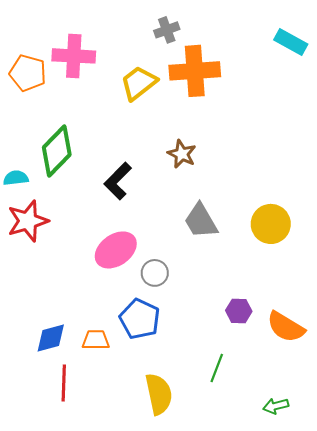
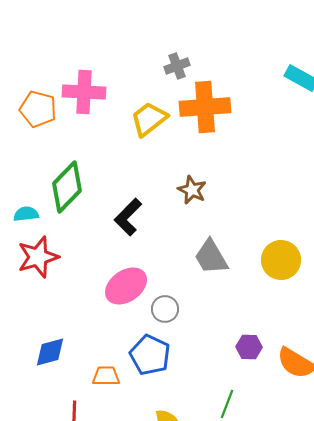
blue diamond: (51, 338) -> (50, 352), moved

